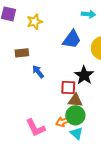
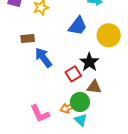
blue arrow: (38, 72) -> (43, 58), size x1.5
red square: (68, 87) -> (73, 74), turned -35
brown triangle: (75, 100) -> (94, 87), moved

